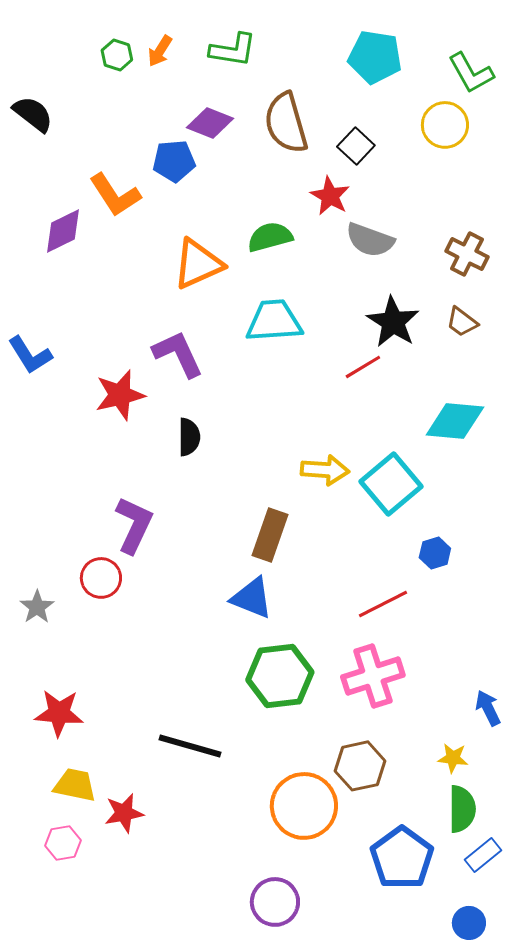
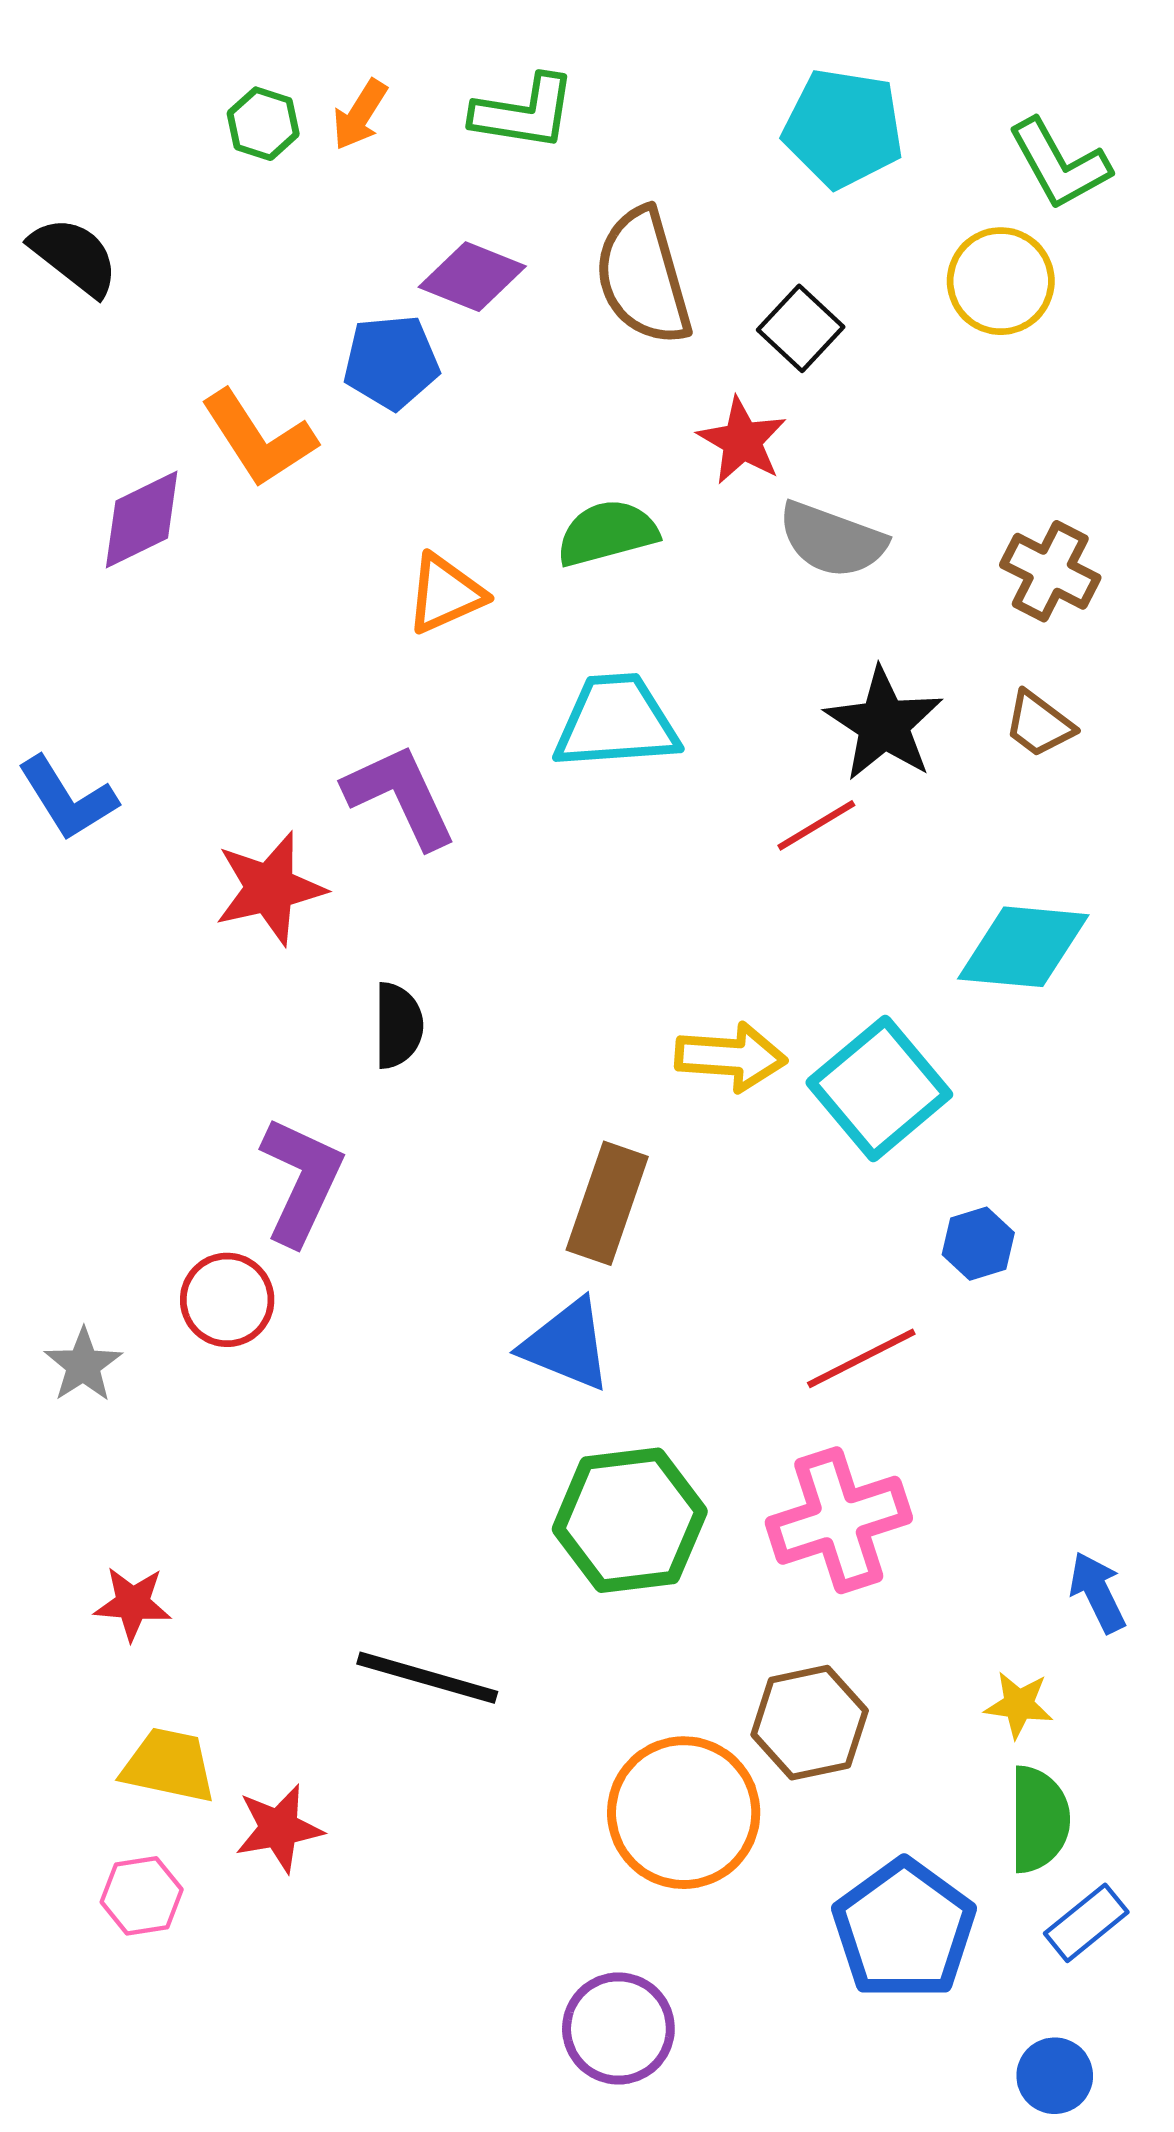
orange triangle: (198, 264) -> (445, 594), size x0.7
black semicircle: (189, 437) -> (398, 1025), moved
red star: (59, 713) -> (133, 1603), size x0.7

